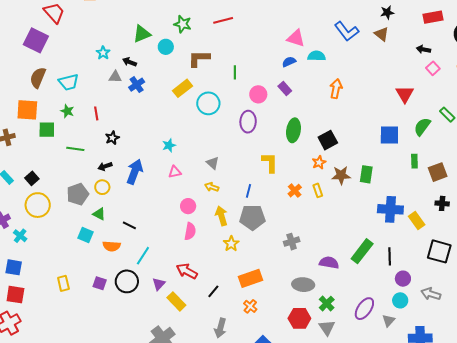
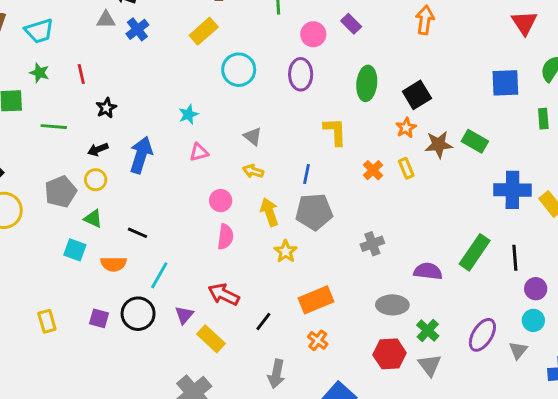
cyan circle: (208, 103) -> (239, 70), moved
green rectangle: (366, 174) -> (475, 141), turned -66

